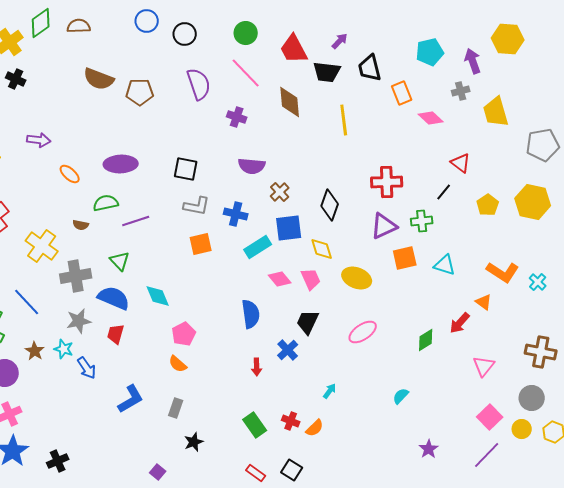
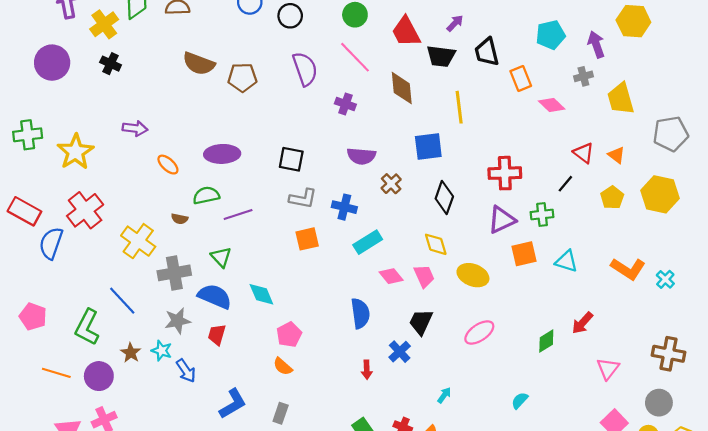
blue square: (289, 228) -> (428, 147), moved
orange triangle: (484, 302) -> (616, 155), moved

